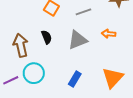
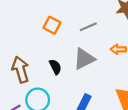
black semicircle: (47, 37) -> (55, 67), moved

